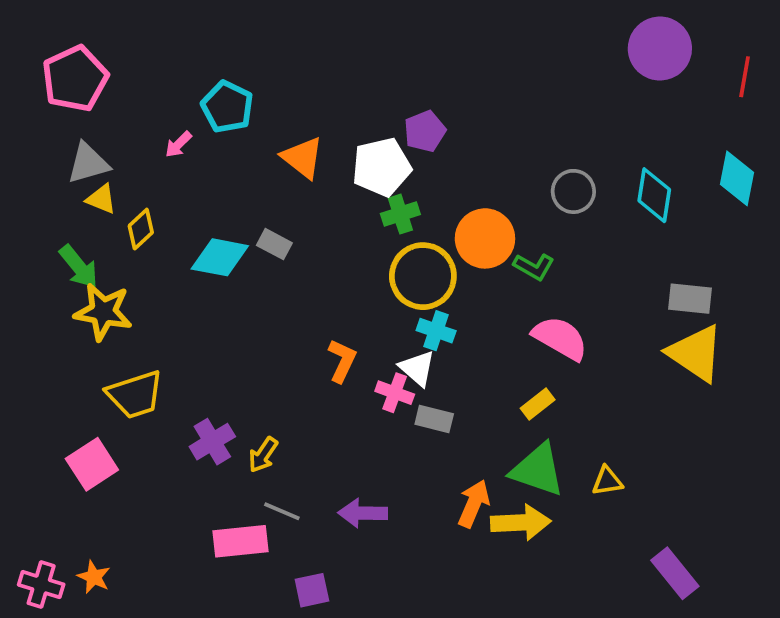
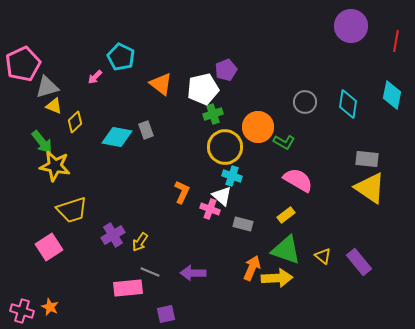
pink pentagon: (75, 79) -> (23, 64), moved
gray rectangle: (274, 244) -> (146, 130), turned 42
gray rectangle: (434, 419) -> (243, 224), moved
yellow triangle: (607, 481) -> (323, 256), turned 48
purple rectangle: (675, 573) -> (359, 262), moved

